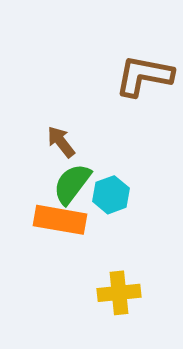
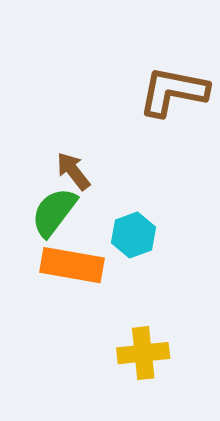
green semicircle: (72, 184) -> (54, 212), moved

